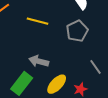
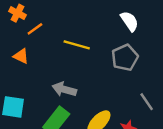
gray arrow: (39, 61) -> (64, 89), moved

